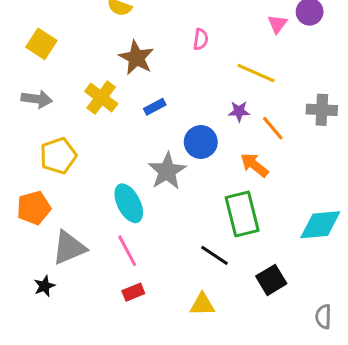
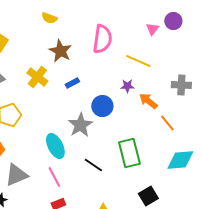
pink semicircle: (201, 39) -> (102, 39), size x2.0
orange line: (273, 128) -> (167, 123), moved
orange arrow: (254, 165) -> (148, 101), moved
black line: (215, 255) -> (93, 165), moved

